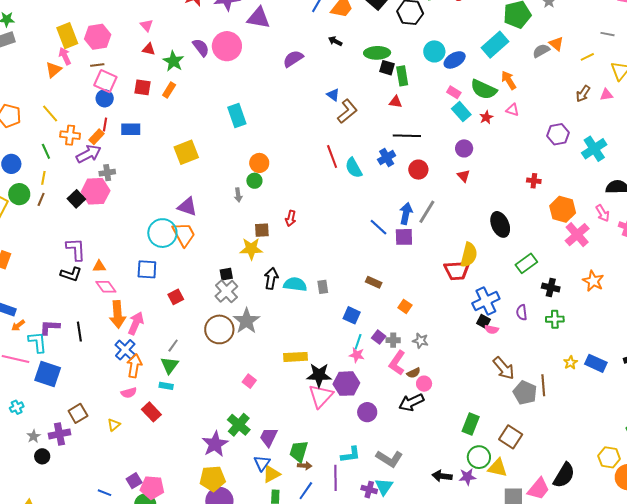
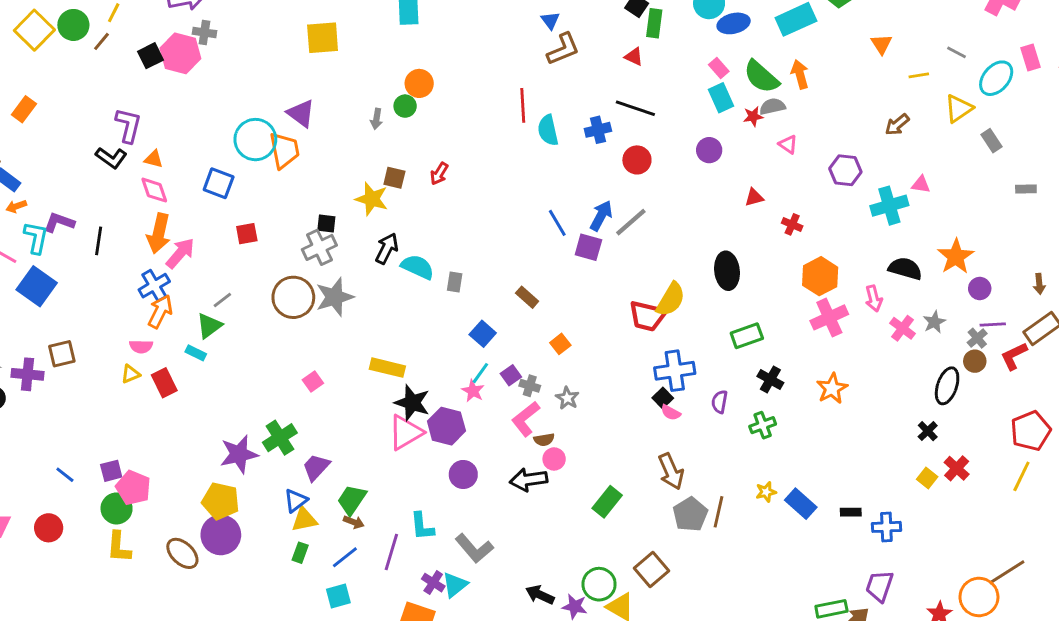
gray semicircle: (541, 51) -> (772, 106), moved
pink triangle: (606, 95) -> (921, 184), moved
pink triangle: (513, 110) -> (788, 144), moved
red triangle: (464, 176) -> (754, 197), moved, turned 40
green cross: (555, 319) -> (763, 425), turned -36
green rectangle: (471, 424) -> (607, 502), moved
yellow triangle: (114, 425) -> (130, 374), moved
cyan L-shape: (351, 455) -> (422, 526), turned 75

